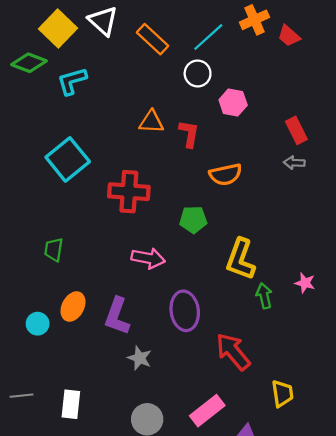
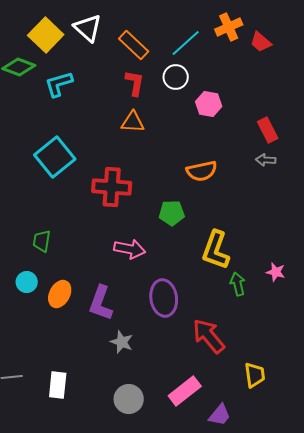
red L-shape: (189, 134) -> (135, 83), moved
cyan circle: (38, 324) -> (27, 282), moved

